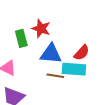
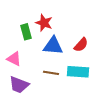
cyan rectangle: (74, 69) -> (78, 72), moved
brown line: (55, 76) -> (51, 73), moved

